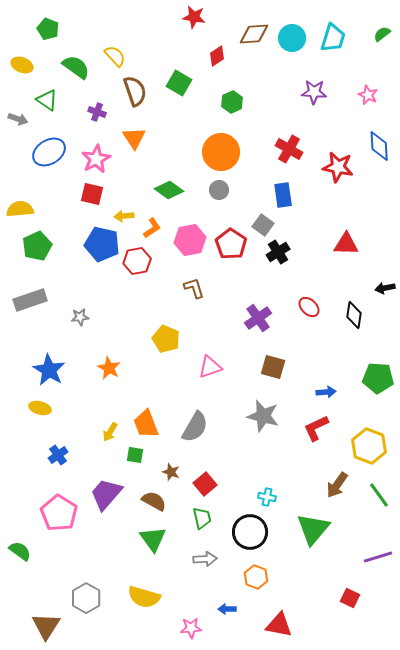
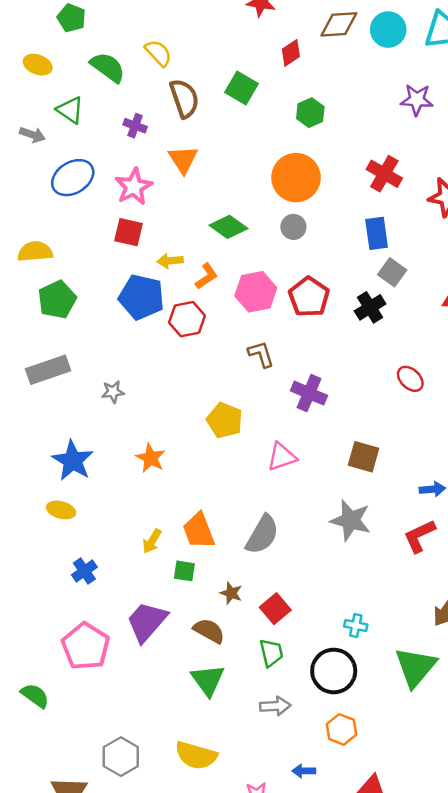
gray square: (263, 225) -> (392, 272), moved
purple cross: (258, 318) -> (309, 393), moved, turned -32

